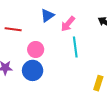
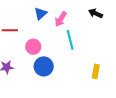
blue circle: (33, 70) -> (44, 66), moved

